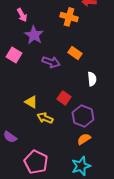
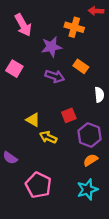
pink arrow: (22, 15) -> (23, 25), size x1.5
purple star: (34, 35) -> (51, 47), moved, turned 30
red square: (64, 98) -> (69, 115), turned 32

